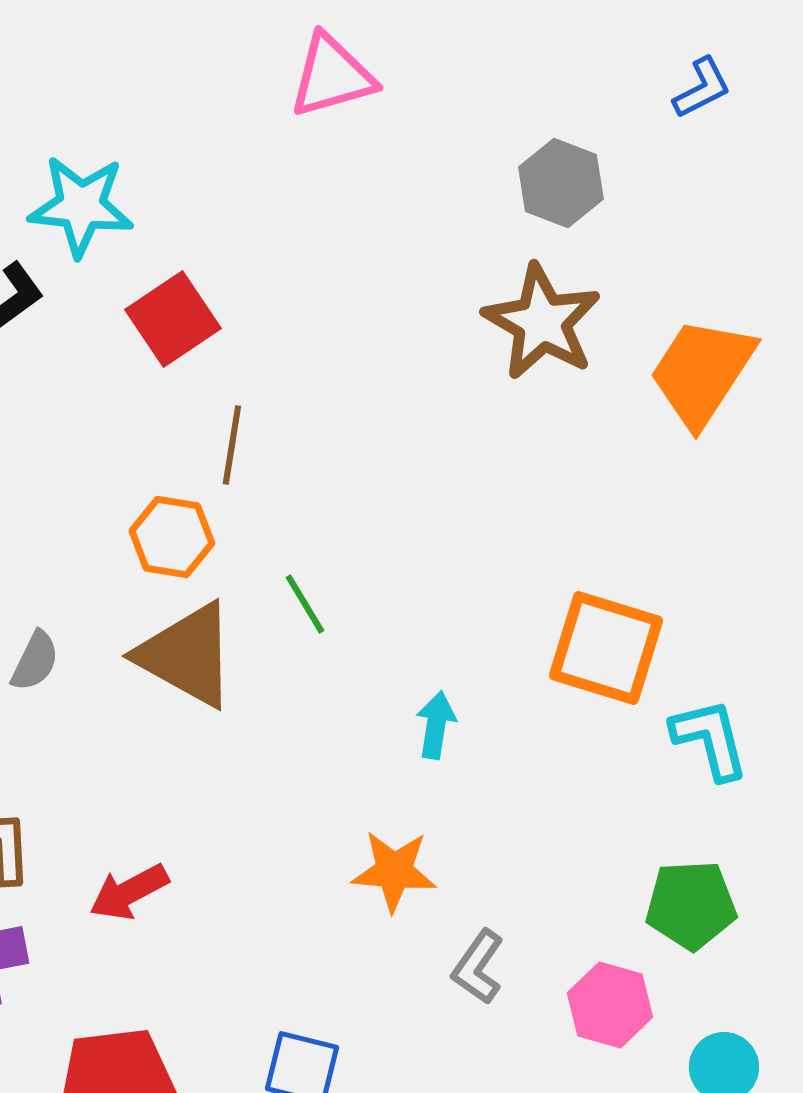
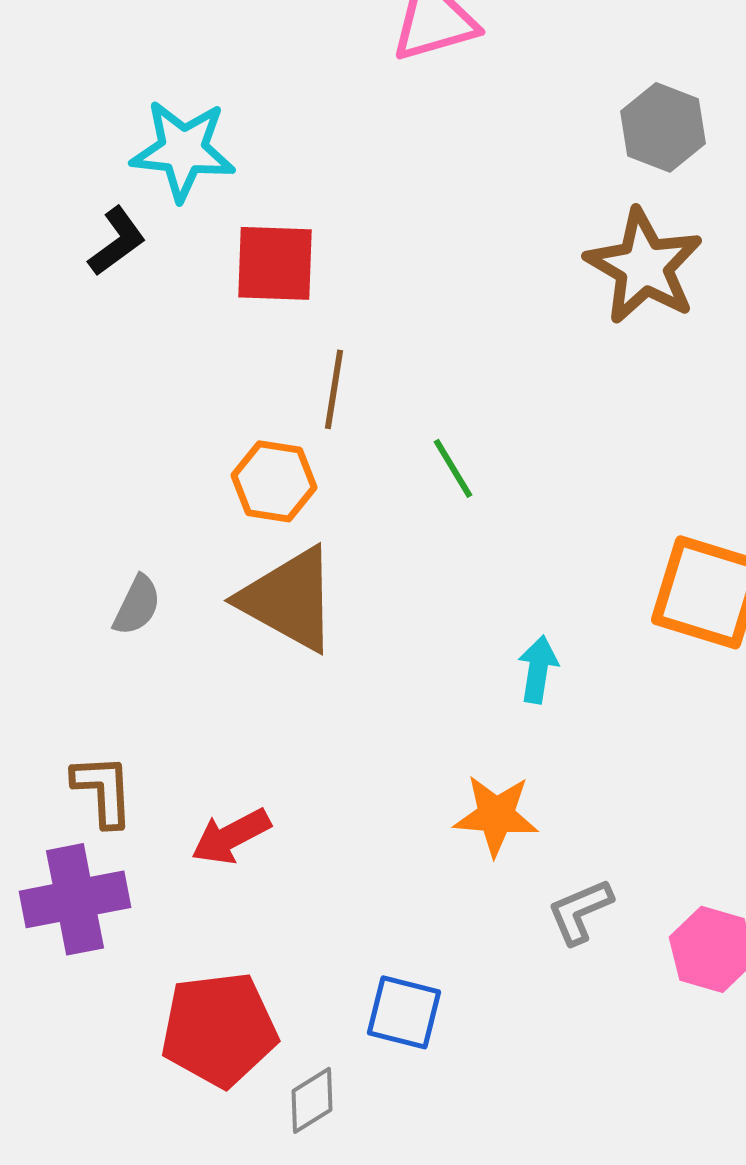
red square: (173, 319) -> (275, 263), turned 36
green line: (305, 604) -> (453, 468), moved
gray L-shape: (478, 967) -> (580, 911), turned 32

